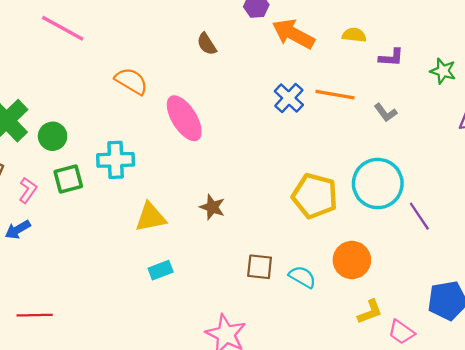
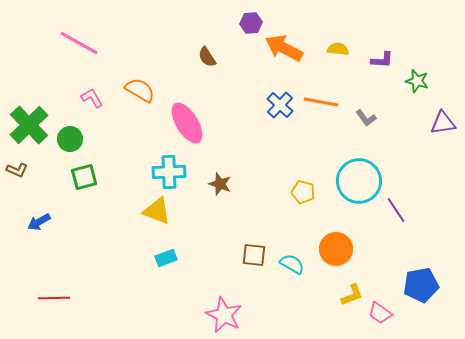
purple L-shape: (391, 57) -> (382, 60), moved
cyan cross: (116, 160) -> (169, 172), moved
pink L-shape: (28, 190) -> (92, 98), moved, turned -65
yellow pentagon: (315, 196) -> (303, 192), size x0.6
brown star: (212, 207) -> (220, 184), moved
yellow triangle: (150, 217) -> (157, 211), turned 32

